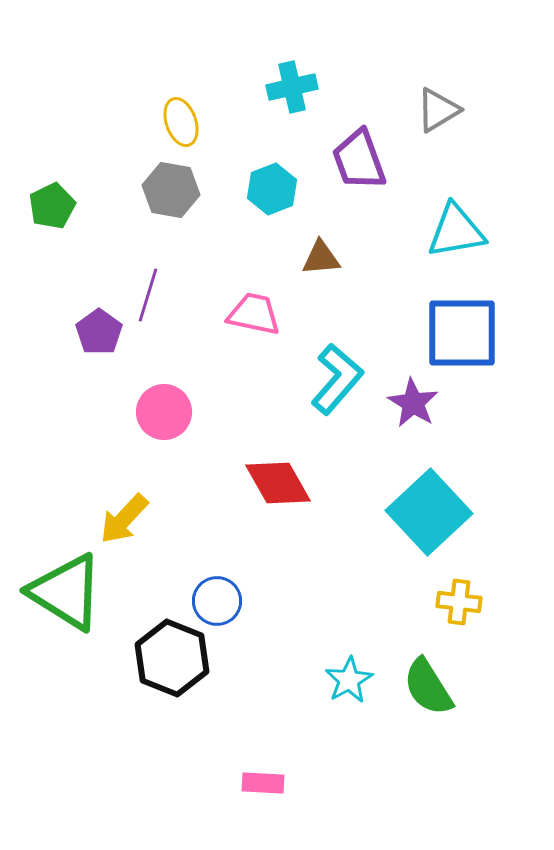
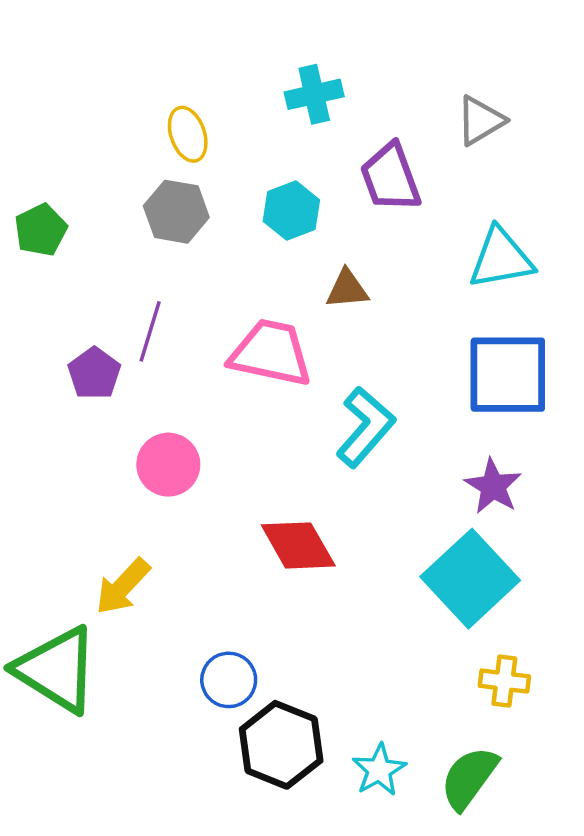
pink trapezoid: (254, 314) -> (271, 353), size x1.4
purple star: (413, 403) -> (493, 486), moved
black hexagon: (172, 658) -> (281, 745), moved
green semicircle: (428, 687) -> (469, 778), turned 68

